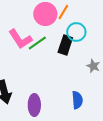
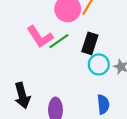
cyan circle: (76, 32) -> (99, 64), moved

